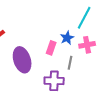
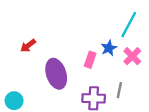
pink cross: (87, 45) -> (132, 56), turned -35
gray line: (70, 63) -> (119, 90), moved

